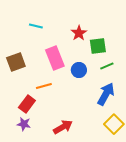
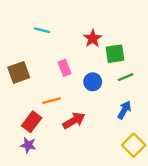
pink rectangle: (55, 58) -> (65, 68), size x0.6
blue arrow: (106, 94) -> (124, 110), size x0.7
red arrow: (63, 127) -> (74, 121), moved

